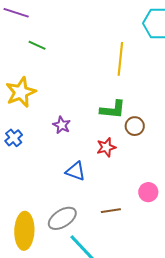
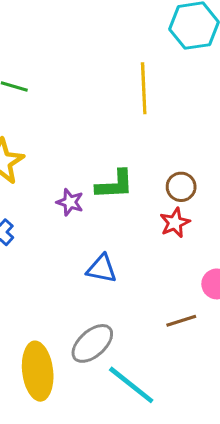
green L-shape: (113, 110) -> (115, 185), moved
red star: (106, 147) -> (175, 223), moved
brown line: (111, 211) -> (181, 321), moved

